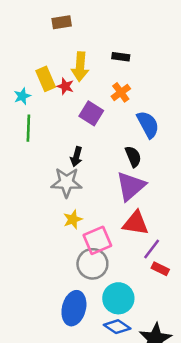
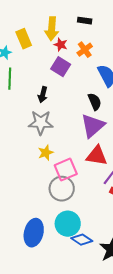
red star: (65, 86) -> (61, 45), moved
black arrow: (76, 157) -> (43, 95), moved
cyan circle: (118, 298) -> (68, 224), moved
blue ellipse: (74, 308) -> (34, 233), moved

